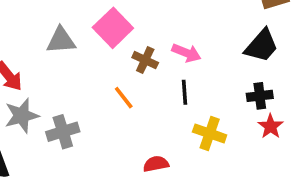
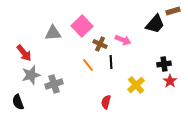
black trapezoid: (262, 46) -> (155, 24), moved
black line: (185, 92) -> (111, 62), moved
yellow cross: (210, 133) -> (136, 85), turned 30
red semicircle: (156, 164) -> (106, 102), turned -64

